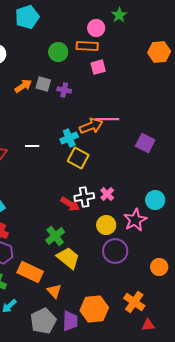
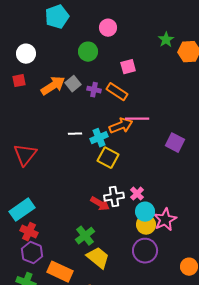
green star: (119, 15) -> (166, 40), moved
pink circle: (96, 28) -> (108, 28), moved
orange rectangle: (87, 46) -> (117, 92), moved, turned 30
gray square: (43, 84) -> (73, 84), turned 35
orange arrow: (23, 86) -> (53, 86), size x1.4
white line: (32, 146) -> (75, 134), moved
cyan circle: (155, 200) -> (145, 212), moved
yellow circle: (106, 225) -> (146, 225), moved

